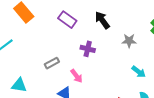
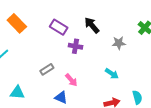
purple cross: (88, 49) -> (75, 46), moved
cyan arrow: (139, 72) -> (112, 74), moved

